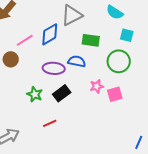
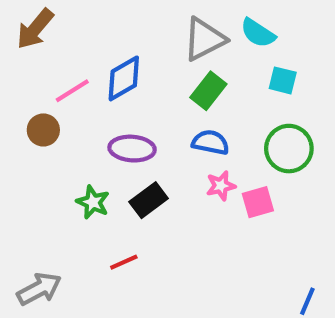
gray triangle: (72, 15) -> (204, 39), moved
green rectangle: (91, 40) -> (208, 91), turned -60
blue semicircle: (77, 61) -> (210, 142), moved
green circle: (119, 61) -> (289, 149), moved

